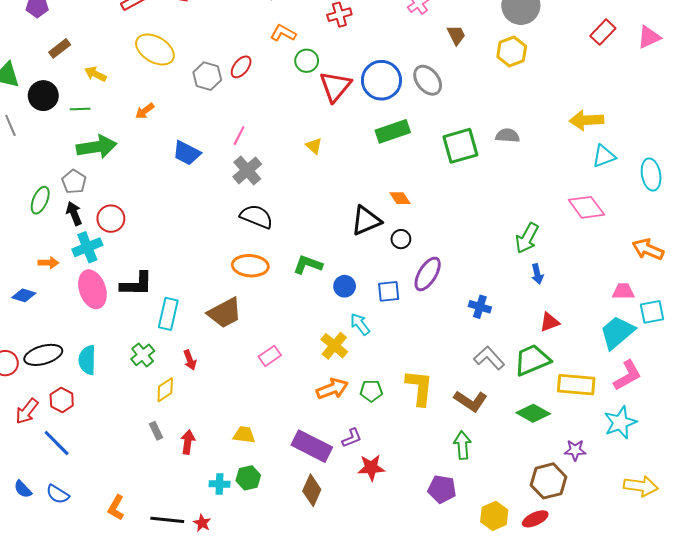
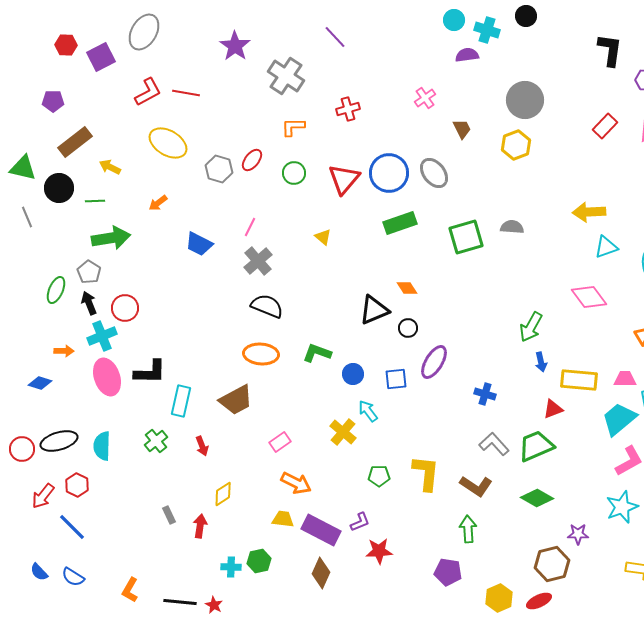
orange L-shape: (283, 33) -> (293, 127), turned -30
brown rectangle: (60, 48) -> (75, 142), size x1.6
green circle: (307, 61) -> (294, 173), moved
yellow rectangle: (576, 385) -> (579, 380), moved
orange arrow: (332, 389) -> (296, 483), moved, turned 48
yellow diamond: (165, 390) -> (223, 494), moved
yellow trapezoid: (244, 435) -> (283, 519), moved

